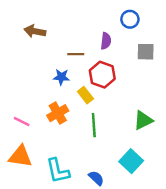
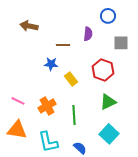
red hexagon: (102, 75) -> (103, 70), moved
orange cross: (58, 113) -> (47, 106), moved
green triangle: (143, 120) -> (108, 102), moved
green line: (94, 125) -> (74, 115), moved

